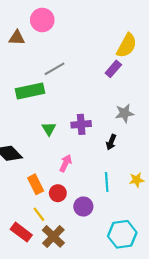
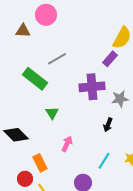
green rectangle: (30, 91) -> (35, 79), turned 50
purple cross: (81, 124) -> (92, 87), moved, size x1.4
cyan line: (107, 182) -> (104, 161), turned 36
red circle: (58, 193) -> (25, 179), moved

